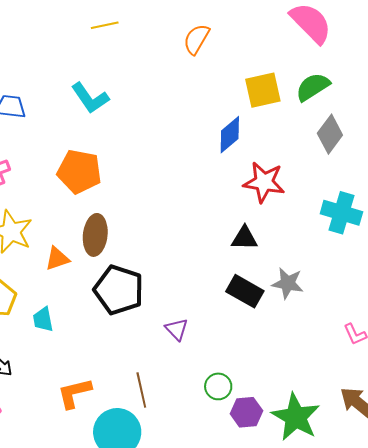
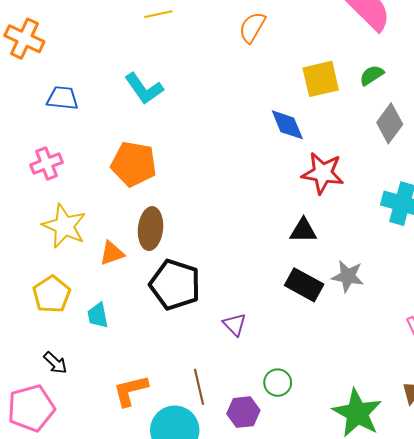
green semicircle: (313, 87) -> (372, 75), size x0.7
blue diamond: (230, 135) -> (287, 125), turned -72
purple hexagon: (246, 412) -> (243, 412), moved

